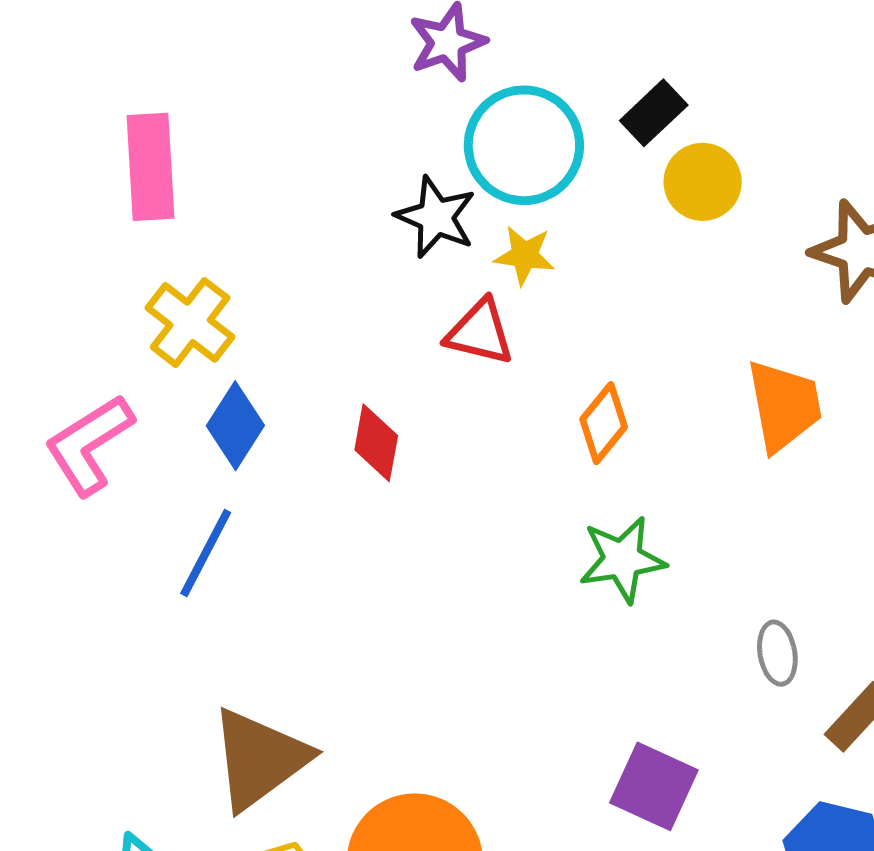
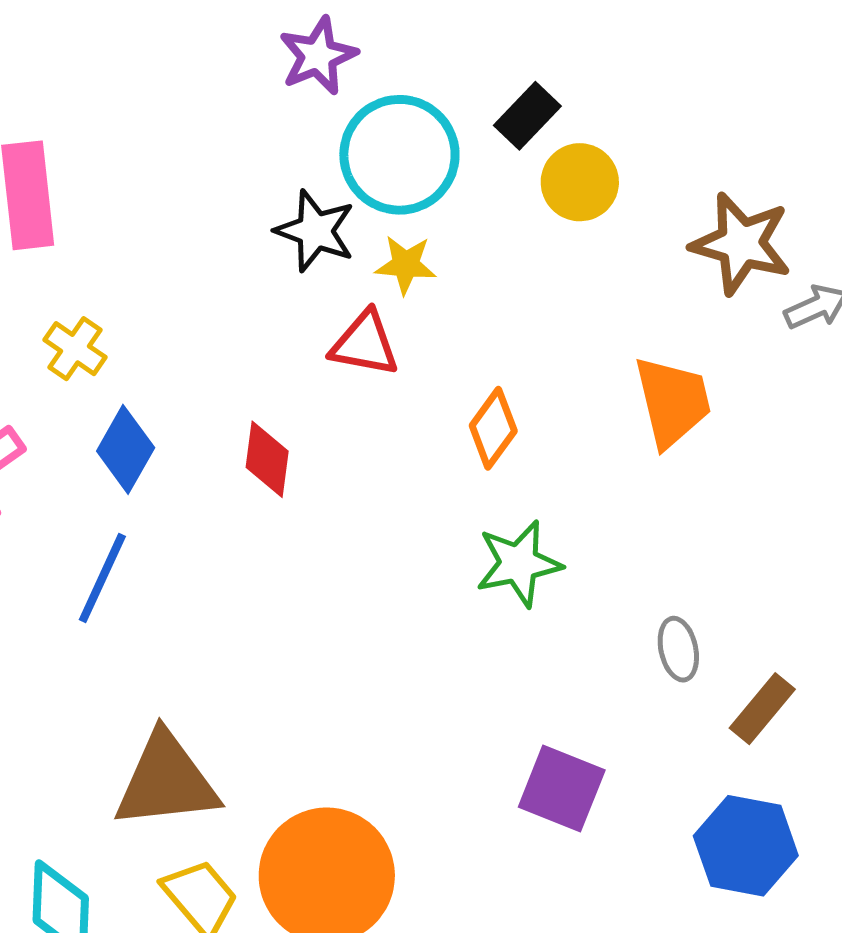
yellow cross: (190, 322) -> (75, 349), size x0.7
brown triangle: (259, 759) -> (166, 781), turned 33

